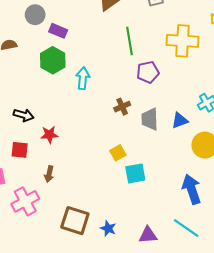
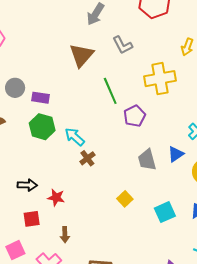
cyan arrow: (83, 78) -> (75, 137), turned -40
brown cross: (122, 107) -> (87, 158), moved
red star: (49, 135) -> (56, 198), turned 30
cyan square: (135, 173) -> (165, 212), moved

